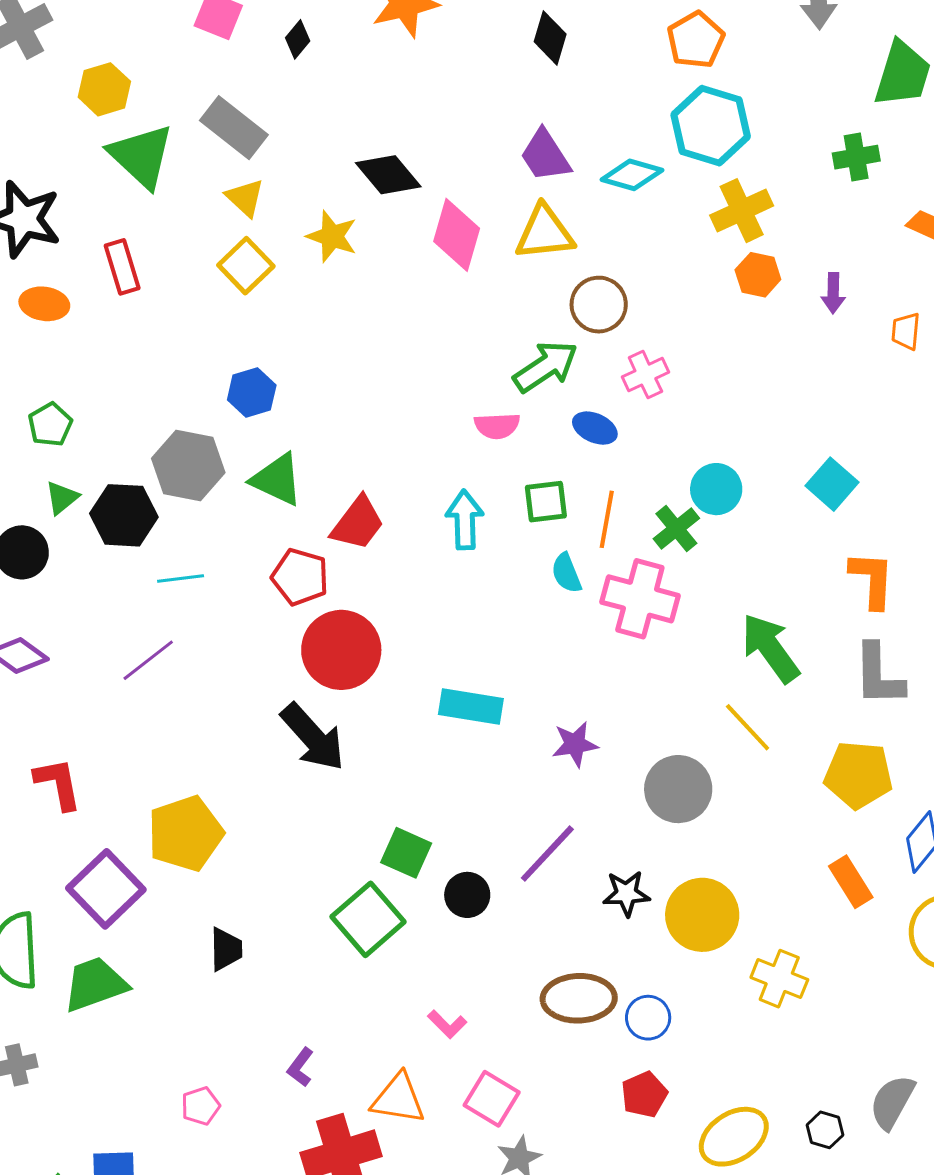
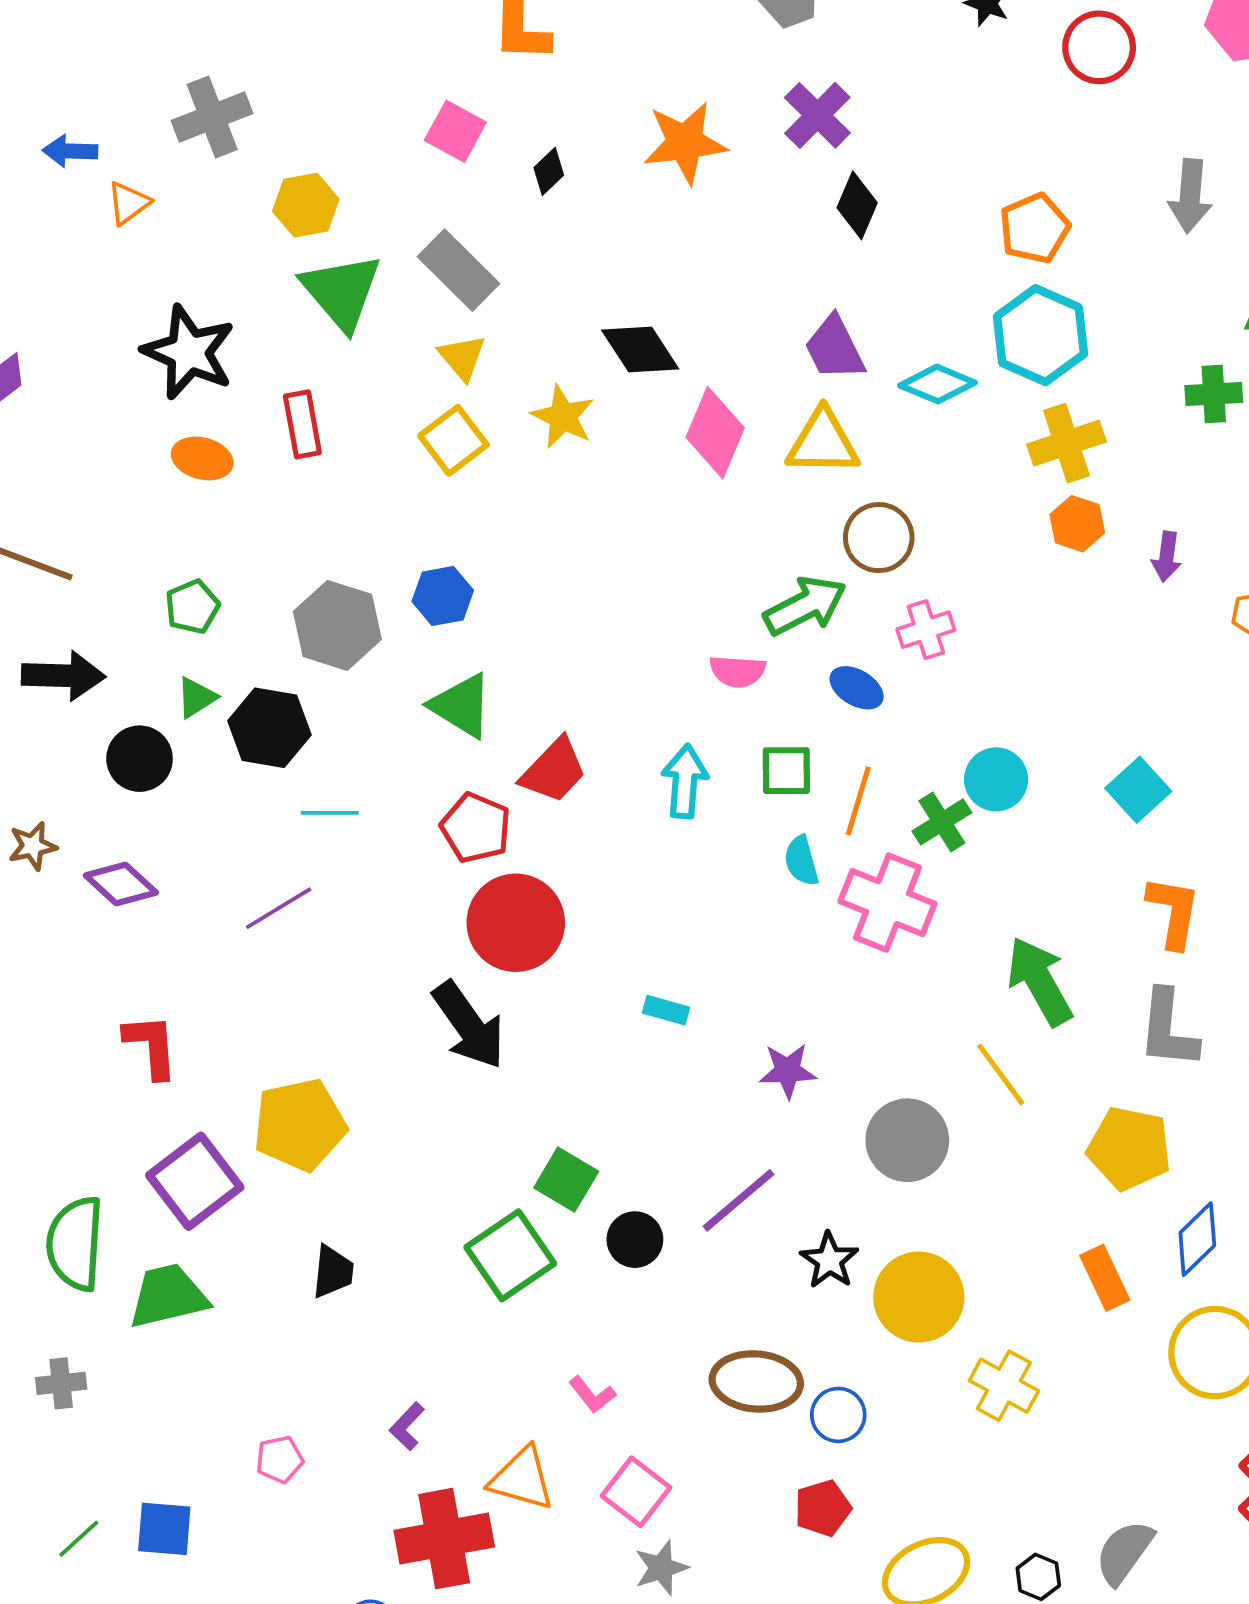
gray hexagon: (188, 465) -> (337, 625), moved
cyan rectangle: (471, 706) -> (666, 1010), size x0.6
black star: (626, 894) -> (829, 1260), turned 30

